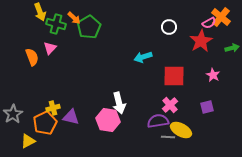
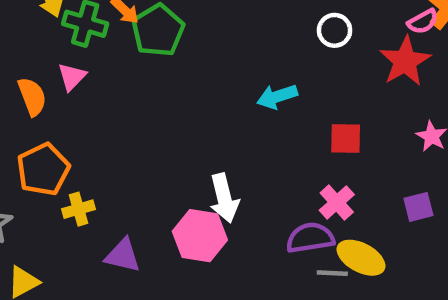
red square: (174, 76) -> (346, 138), size x0.7
purple triangle: (71, 117) -> (123, 255), moved
orange pentagon: (45, 123) -> (43, 169), moved

